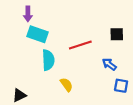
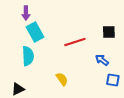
cyan rectangle: (37, 34) -> (35, 32), turned 42
cyan semicircle: (48, 60) -> (28, 56), moved

